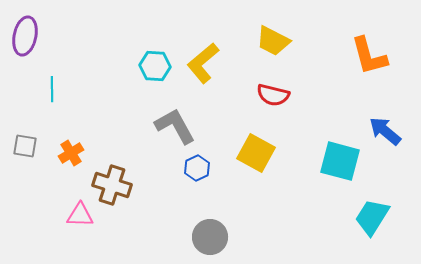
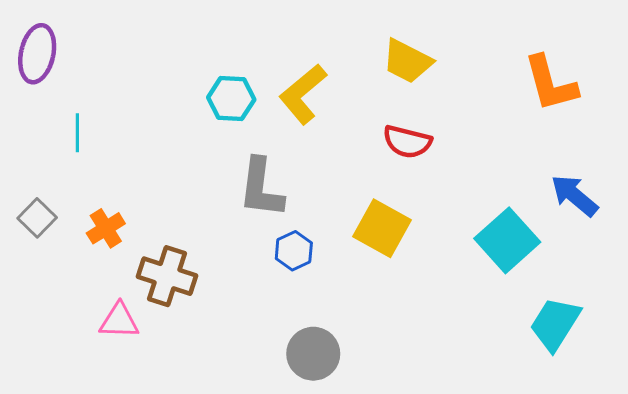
gray L-shape: (175, 126) -> (261, 188), turned -144
gray square: (25, 146) -> (37, 218), turned 35
cyan square: (340, 161) -> (507, 240), turned 33

